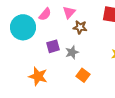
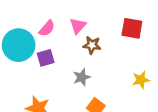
purple square: (53, 46) -> (46, 58), moved

